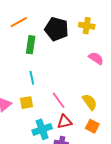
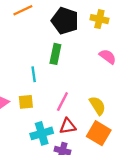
green rectangle: (31, 45) -> (55, 54), moved
pink line: (59, 100) -> (62, 102), turned 60
orange square: (92, 126) -> (99, 133), size x1.5

